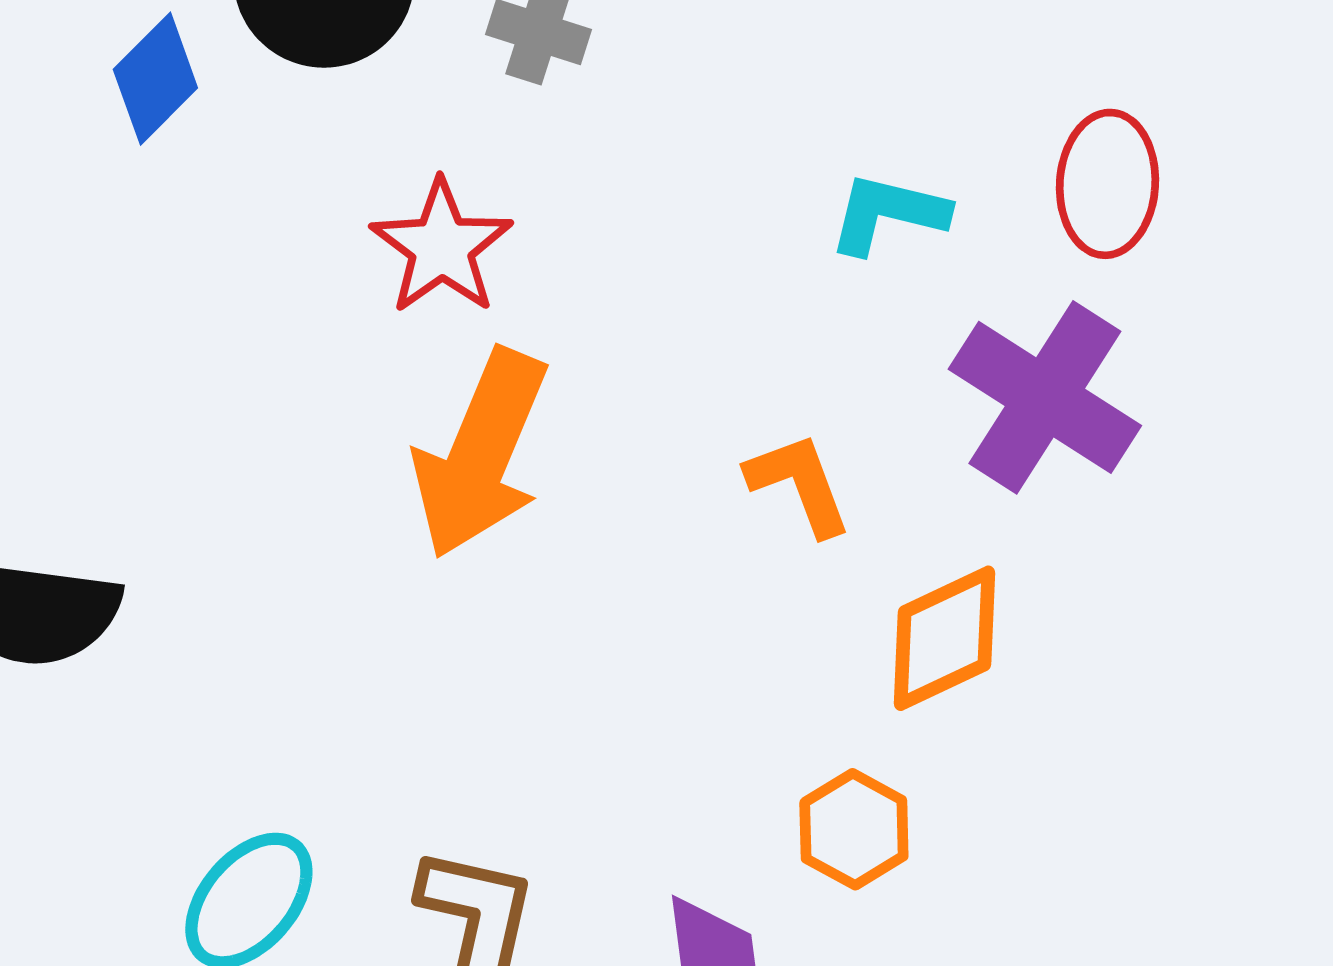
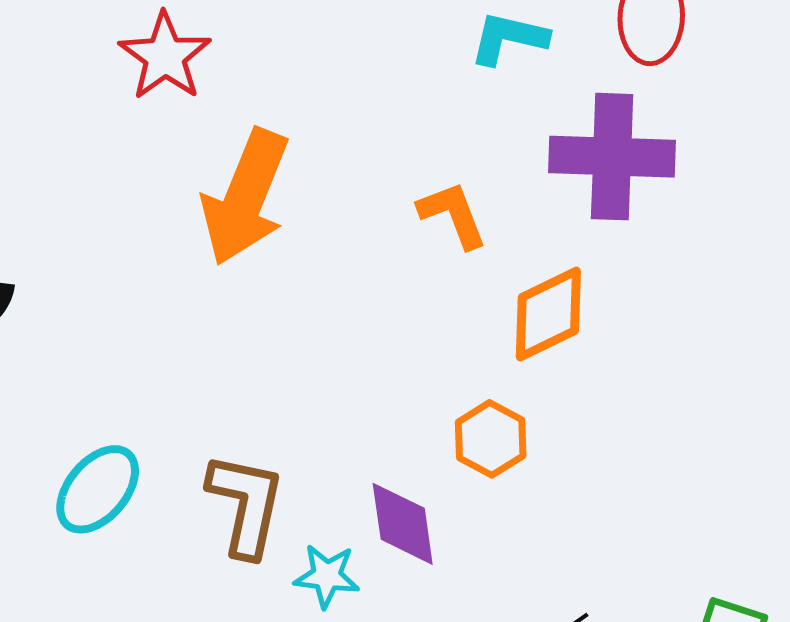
red star: (442, 247) -> (165, 56), moved
purple cross: (1045, 397) -> (612, 157), turned -30

